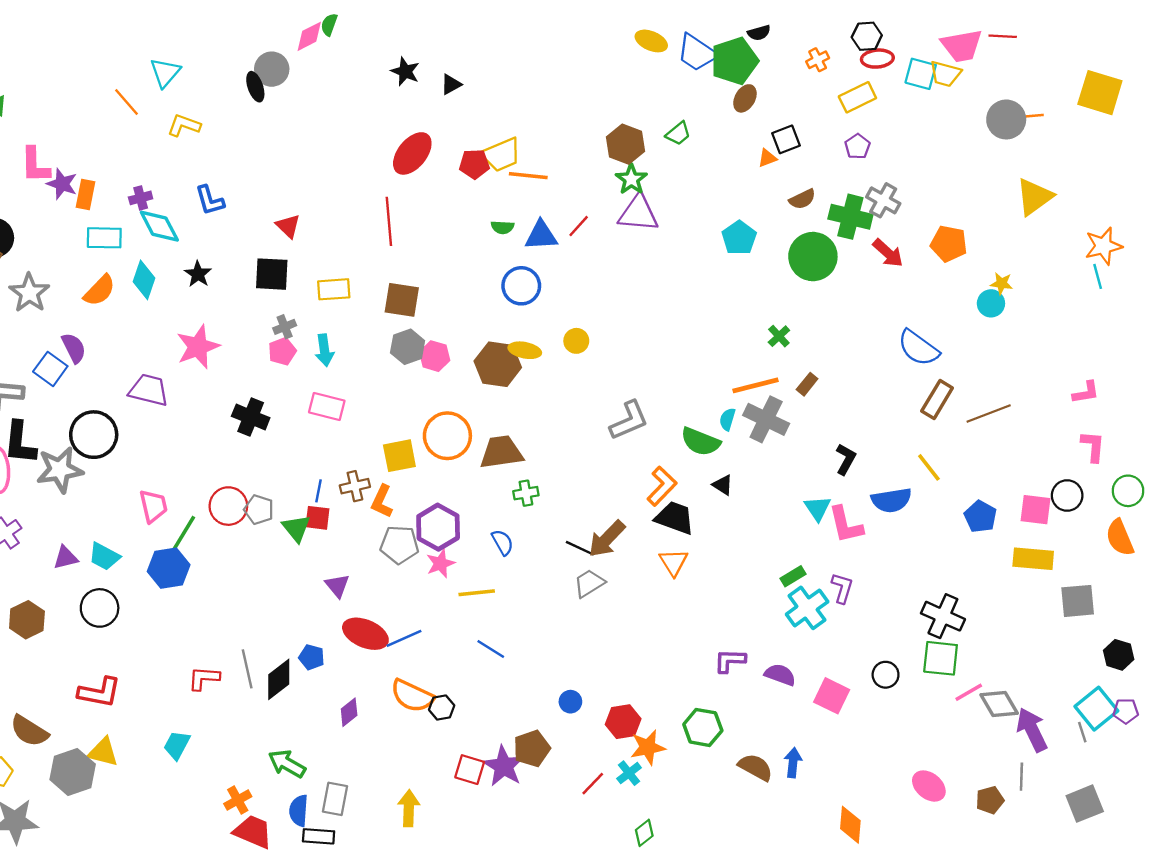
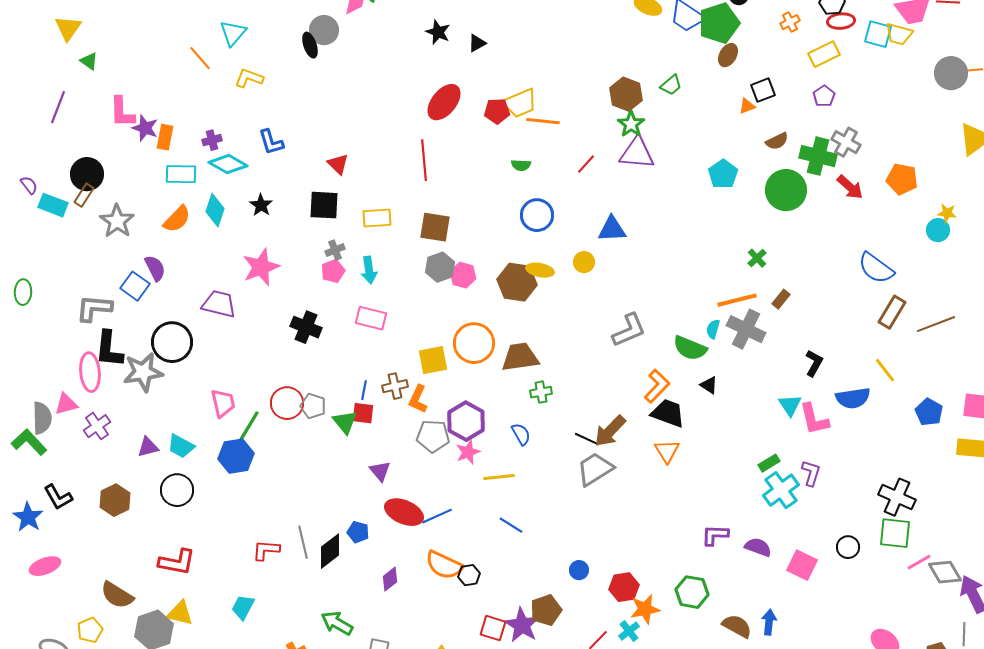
cyan diamond: (159, 226) -> (228, 164), turned -33
blue triangle: (541, 235) -> (612, 229), moved
gray trapezoid: (589, 583) -> (595, 469), size x1.4

